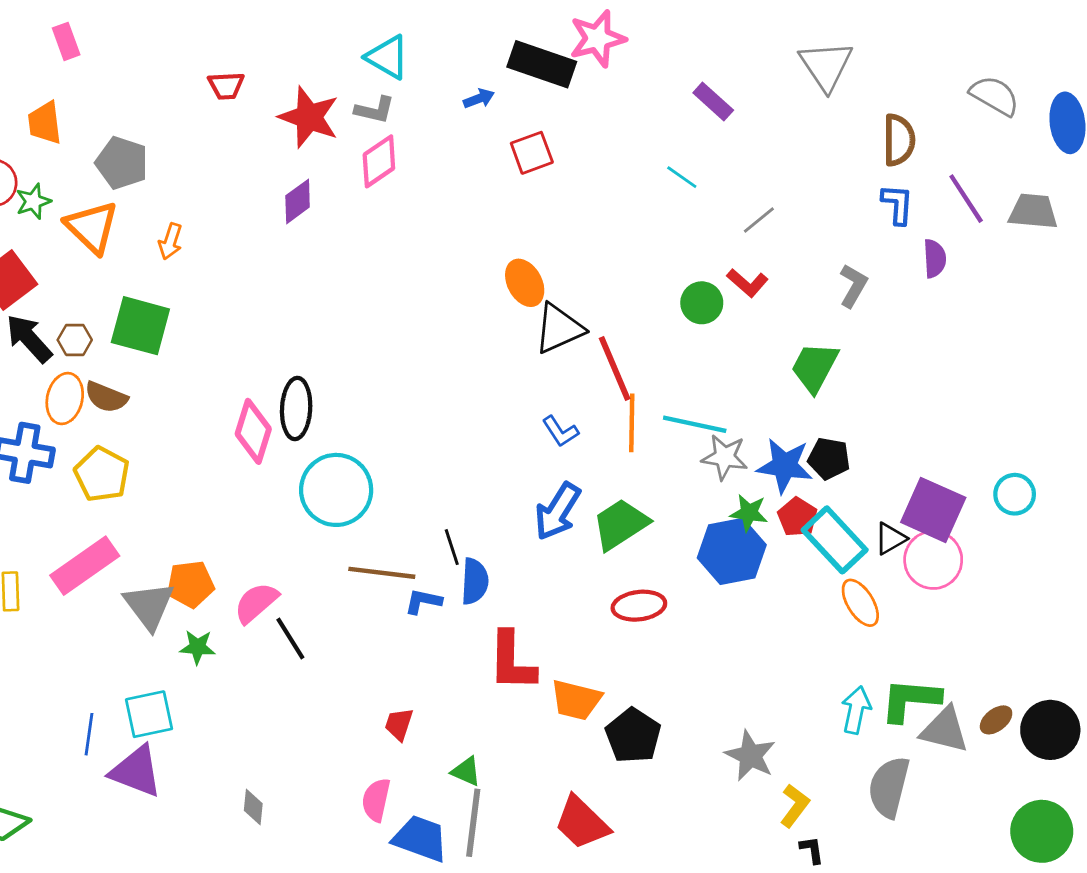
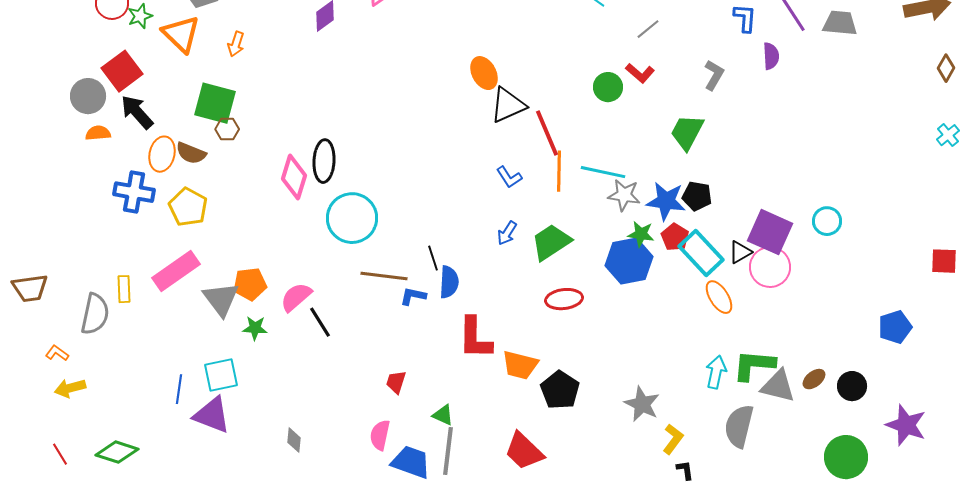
brown hexagon: (75, 340) -> (227, 129), moved
blue arrow: (558, 511) -> (507, 233), size x0.6
black circle: (1050, 730) -> (852, 386), size x0.7

